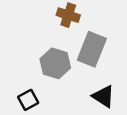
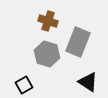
brown cross: (68, 15) -> (48, 21), moved

